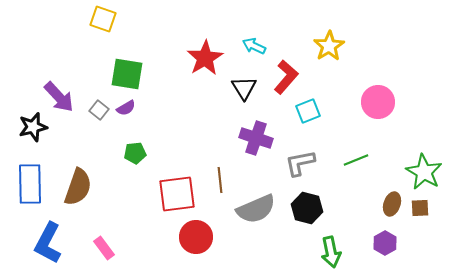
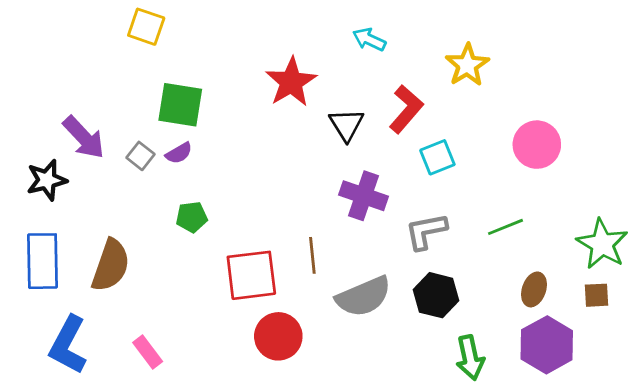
cyan arrow: (254, 46) -> (369, 39), moved
brown ellipse: (392, 204) -> (534, 289), moved
purple hexagon: (385, 243) -> (547, 345), size x1.6

